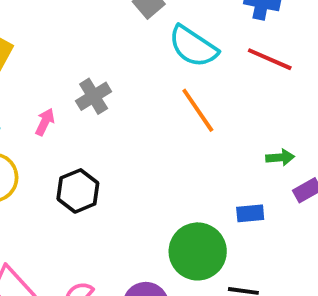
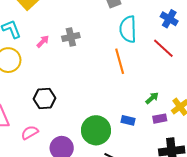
cyan semicircle: (193, 46) -> (128, 29), turned 36
green arrow: (280, 157) -> (152, 98), turned -56
black hexagon: (78, 191) -> (45, 98), moved

